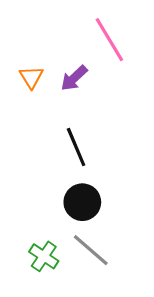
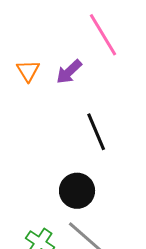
black line: (76, 147) -> (96, 132), moved

